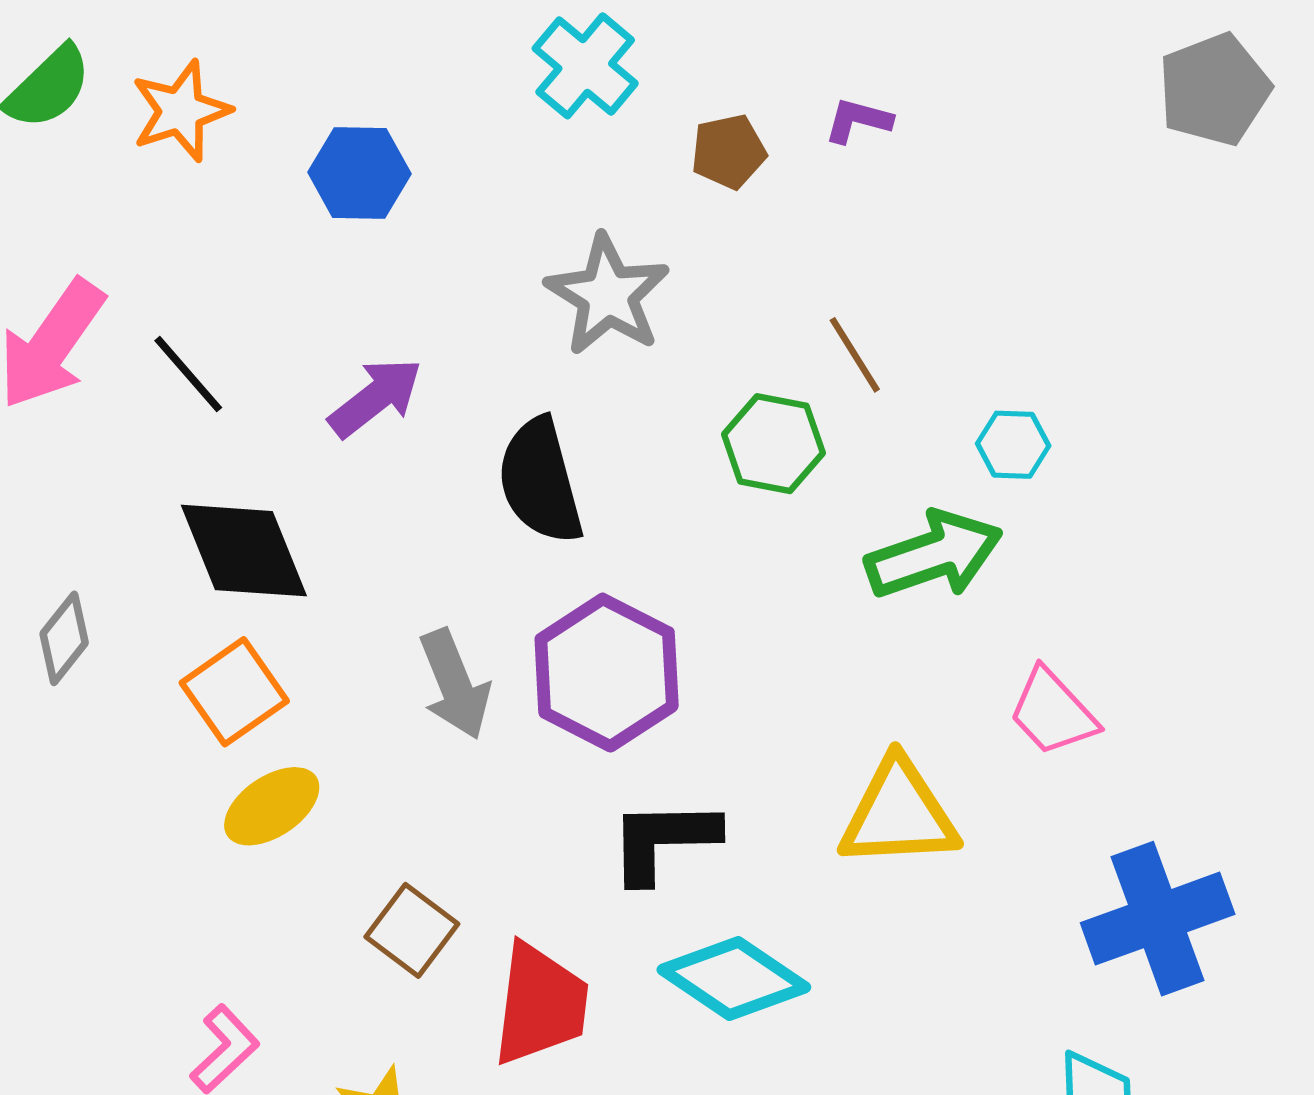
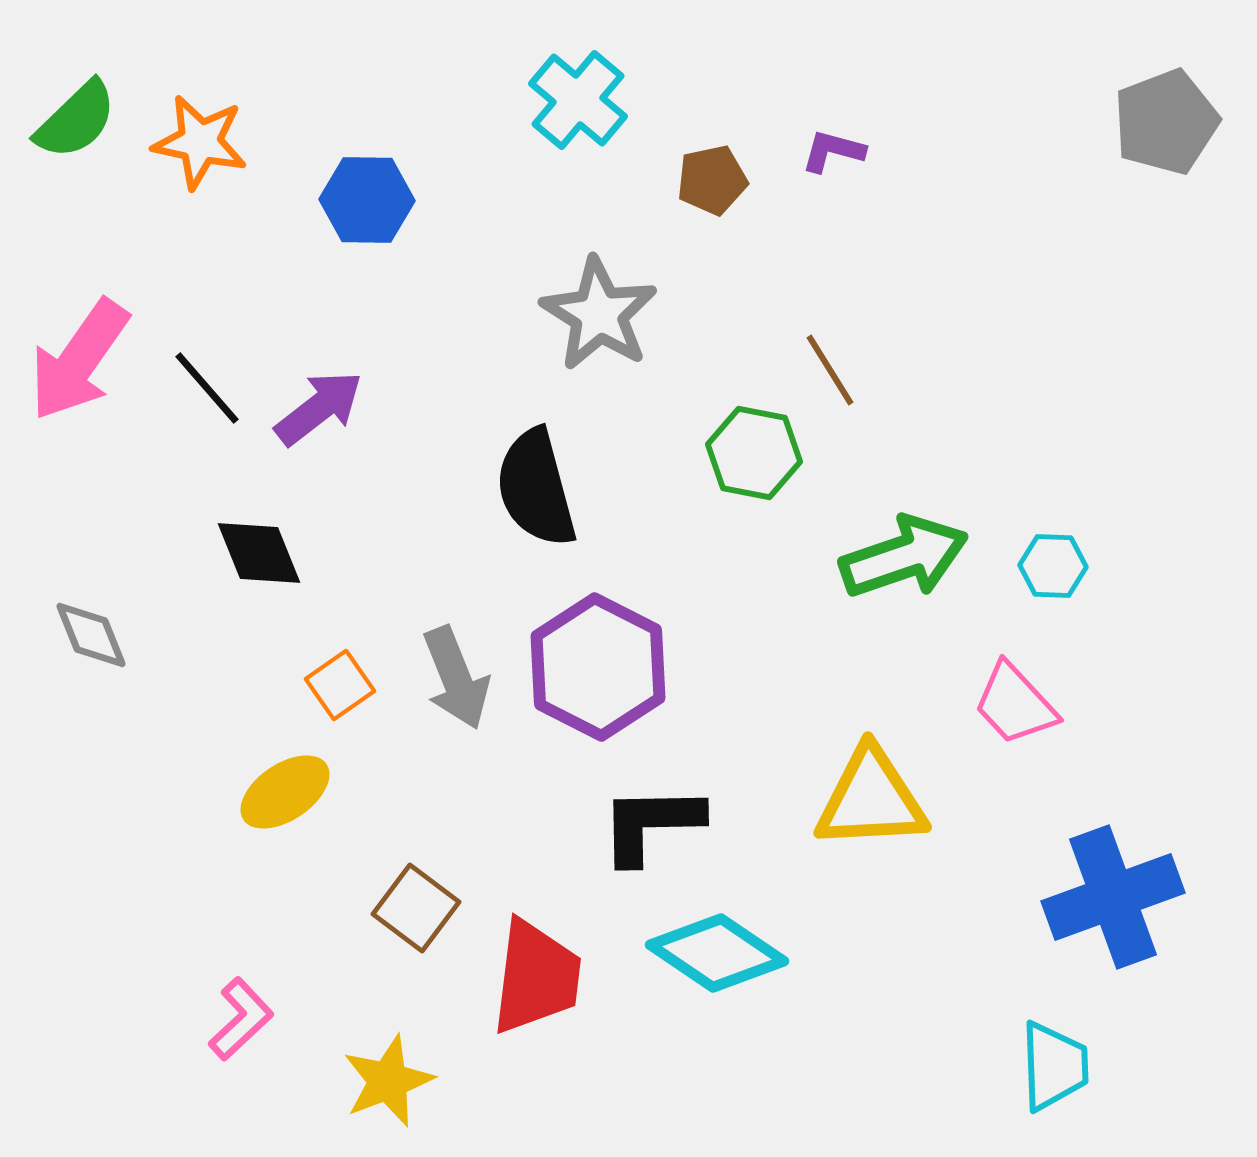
orange star: (181, 111) -> (200, 142), turned 30
purple arrow: (375, 398) -> (319, 408), moved
cyan hexagon: (1013, 445) -> (1053, 566), moved
black diamond: (244, 551) -> (259, 553), size x0.7
gray diamond: (64, 638) -> (91, 635), turned -60
orange square: (234, 692) -> (340, 685), moved, size x0.7

